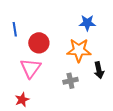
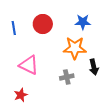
red circle: (39, 43) -> (43, 24), moved
pink triangle: (30, 68) -> (29, 65), turned -40

